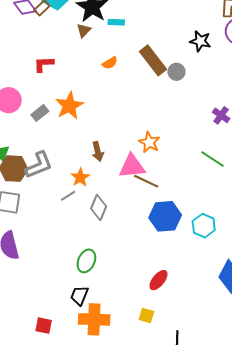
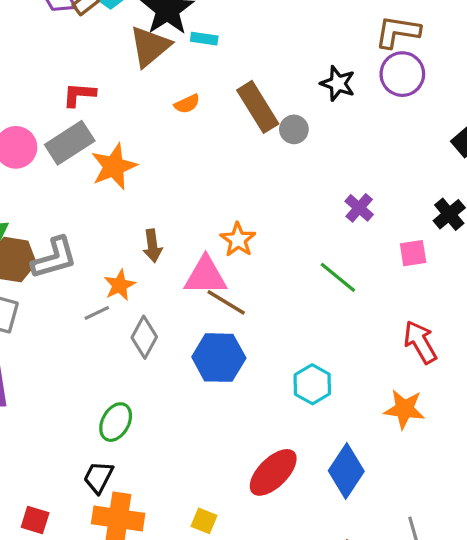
brown triangle: (84, 30) -> (150, 46), size x1.8
gray rectangle: (40, 113) -> (70, 143), moved, size x1.6
blue hexagon: (165, 216) -> (219, 358), moved
red ellipse: (158, 280) -> (273, 472), moved, size x1.5

